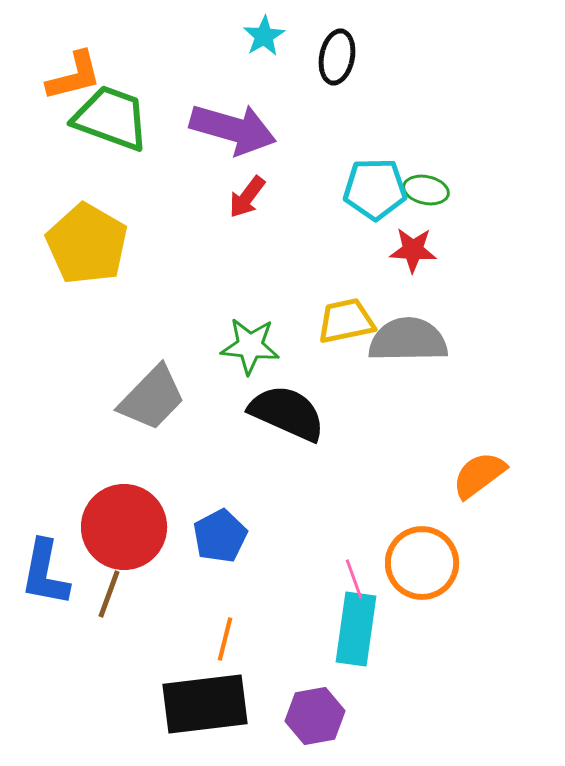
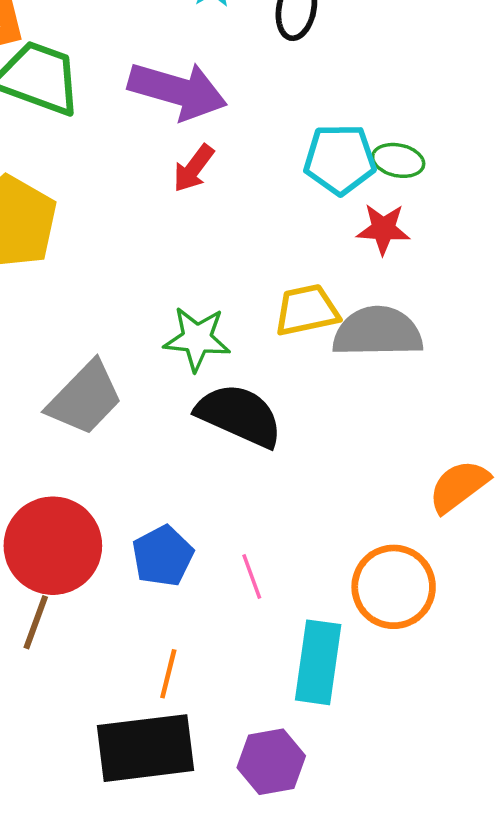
pink line: (354, 579) -> (252, 577), moved

